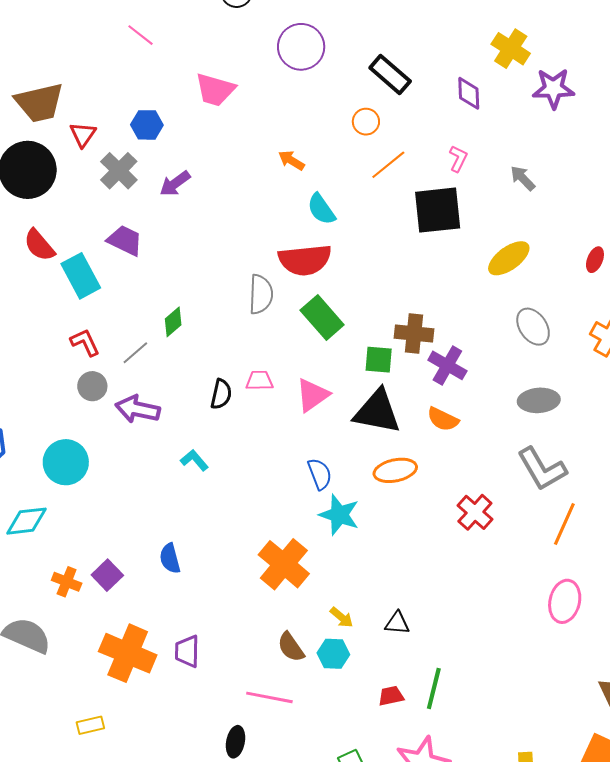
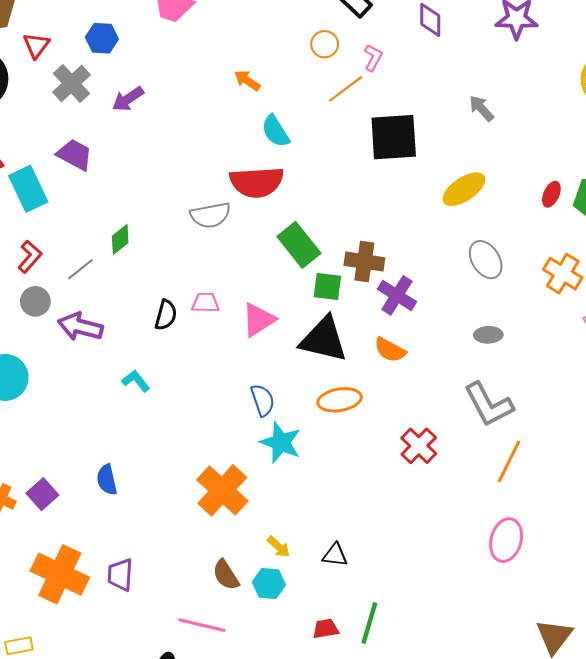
pink L-shape: (458, 159) -> (373, 58), moved
gray semicircle: (261, 294) -> (210, 215), turned 75
green rectangle: (322, 318) -> (299, 245), moved
red L-shape: (85, 342) -> (30, 257), turned 64
gray ellipse: (539, 400) -> (488, 335), size x0.7

